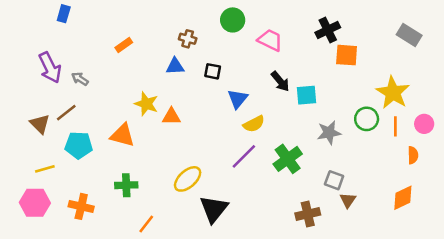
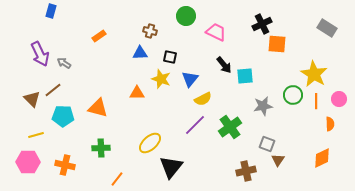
yellow star: (146, 104) -> (161, 79), moved

